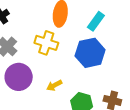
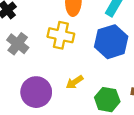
purple circle: (19, 77) -> (36, 92), moved

